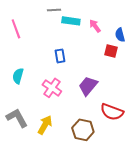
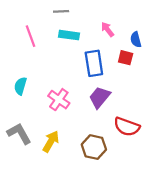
cyan rectangle: (71, 21) -> (69, 35), moved
pink line: (16, 29) -> (31, 36), moved
blue rectangle: (60, 56) -> (94, 63), moved, size x1.6

